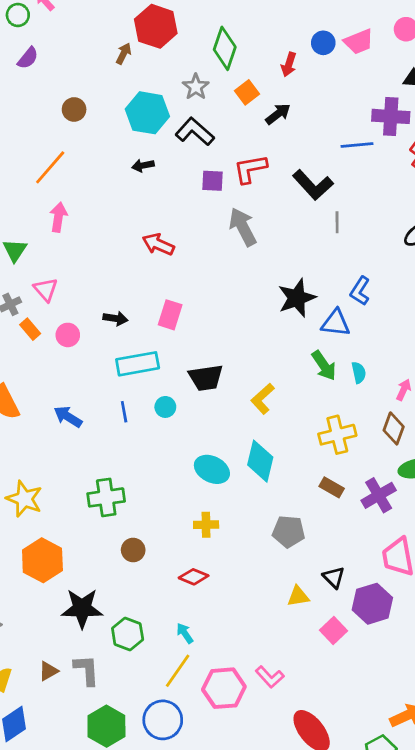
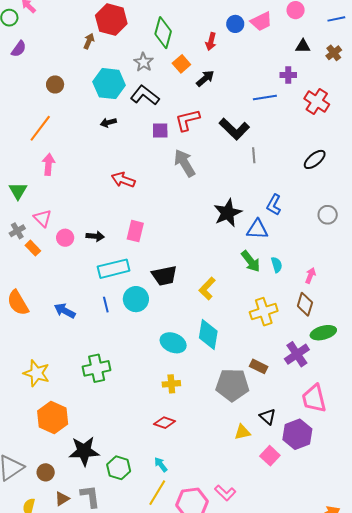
purple cross: (391, 116) -> (288, 75), size x0.6
pink circle: (68, 335) -> (65, 238), moved
cyan circle: (165, 407) -> (136, 299), size x1.6
brown rectangle: (332, 487) -> (259, 366), moved
gray pentagon: (289, 531) -> (232, 385), size x1.4
brown circle: (133, 550) -> (46, 472), moved

